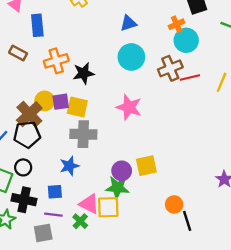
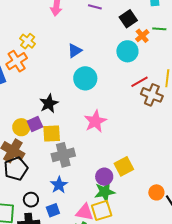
orange cross: (177, 24) -> (142, 36), moved
orange cross: (56, 61) -> (17, 61), moved
brown cross: (170, 68) -> (152, 95), moved, turned -30
yellow circle: (45, 101) -> (21, 127), moved
purple square: (61, 102) -> (35, 124), moved
pink star: (129, 107) -> (95, 121), turned -30
black circle: (23, 167) -> (31, 200), moved

